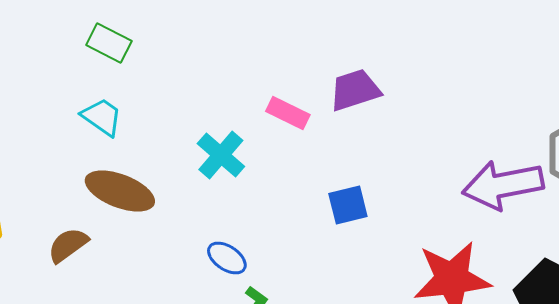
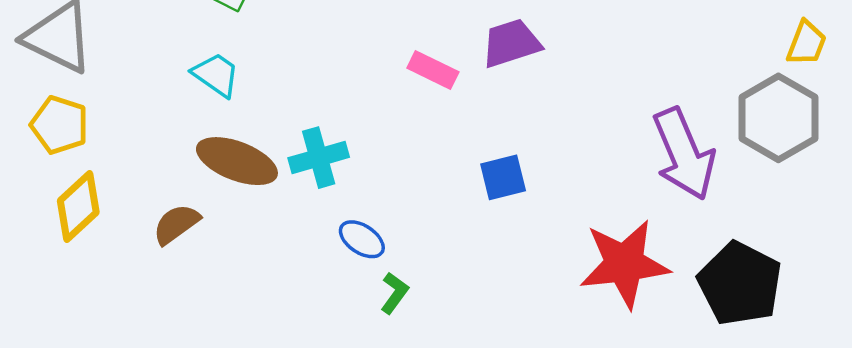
cyan cross: (221, 155) -> (319, 158), moved, turned 33
purple arrow: (503, 185) -> (684, 154), turned -102

